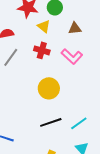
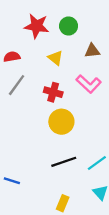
yellow triangle: (44, 26) -> (56, 58), moved
red cross: (42, 50) -> (53, 92), moved

